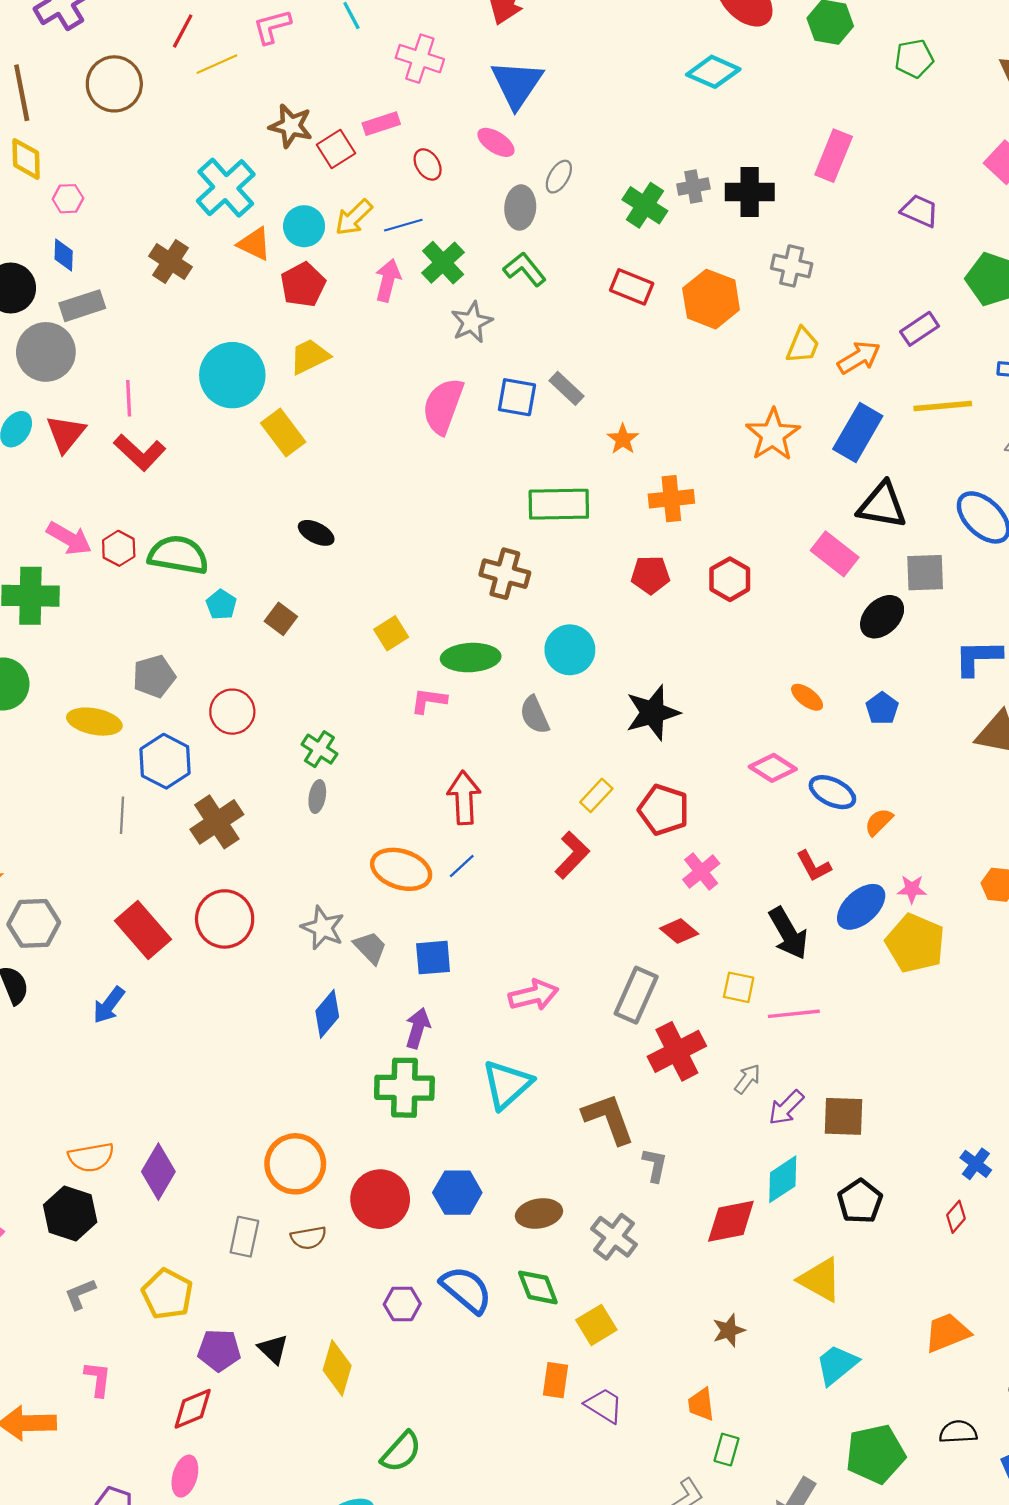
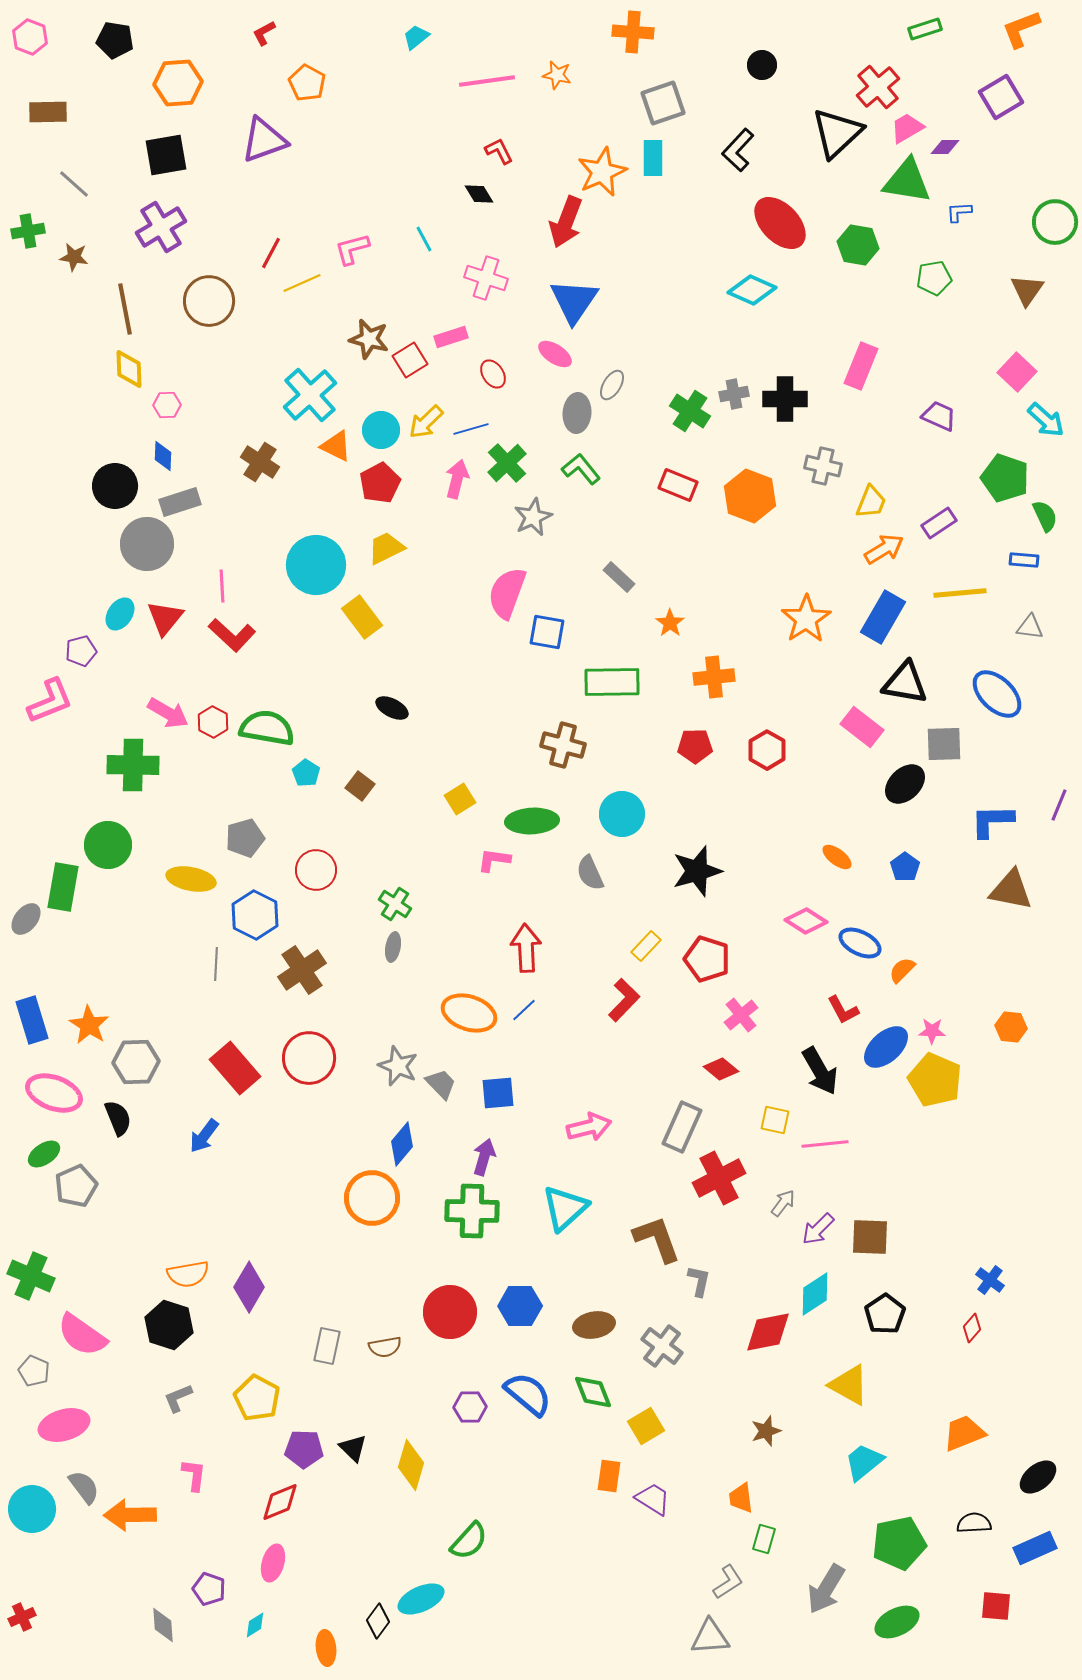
yellow trapezoid: (803, 345) -> (871, 502), moved
blue square: (517, 397) -> (547, 632), moved
orange circle: (295, 1164) -> (372, 1198), moved

